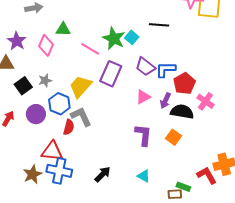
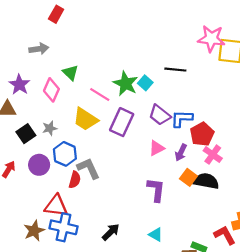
green triangle: (63, 29) -> (70, 73), turned 42
yellow trapezoid: (80, 86) -> (85, 119), moved, turned -100
pink cross: (205, 101) -> (213, 155), moved
black semicircle: (182, 112) -> (206, 181), moved
orange square: (173, 137) -> (188, 177), moved

